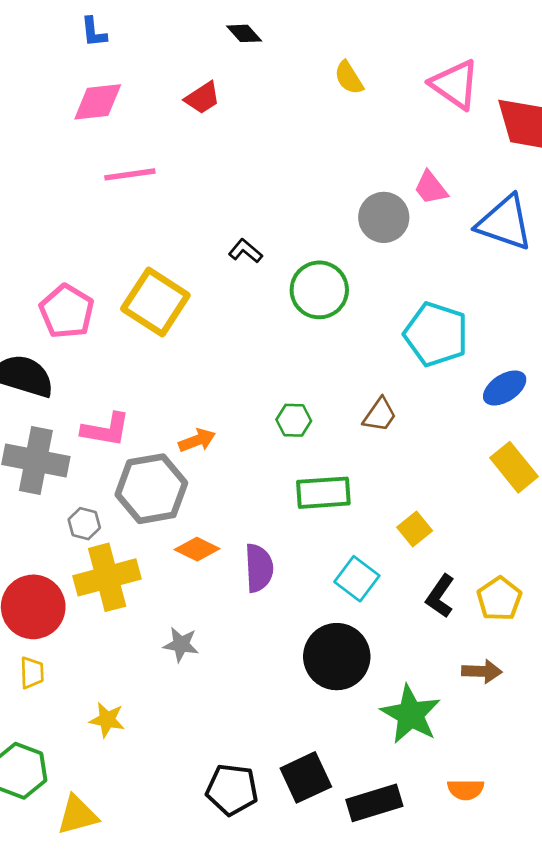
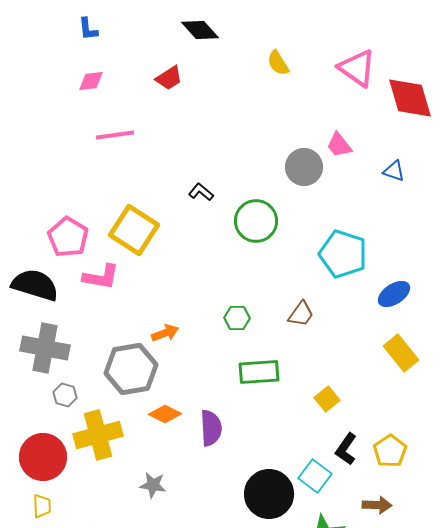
black diamond: (244, 33) -> (200, 30), size x1.4
pink diamond: (98, 102) -> (91, 81), size x0.7
blue triangle: (505, 223) -> (394, 171), size x0.5
pink L-shape: (106, 430) -> (101, 277), moved
gray hexagon: (84, 524) -> (65, 395), moved
cyan square: (357, 579) -> (315, 476), moved

